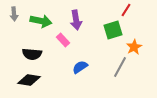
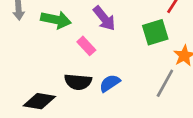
purple arrow: (76, 20) -> (104, 18), turned -30
black semicircle: (32, 54) -> (78, 82), moved

